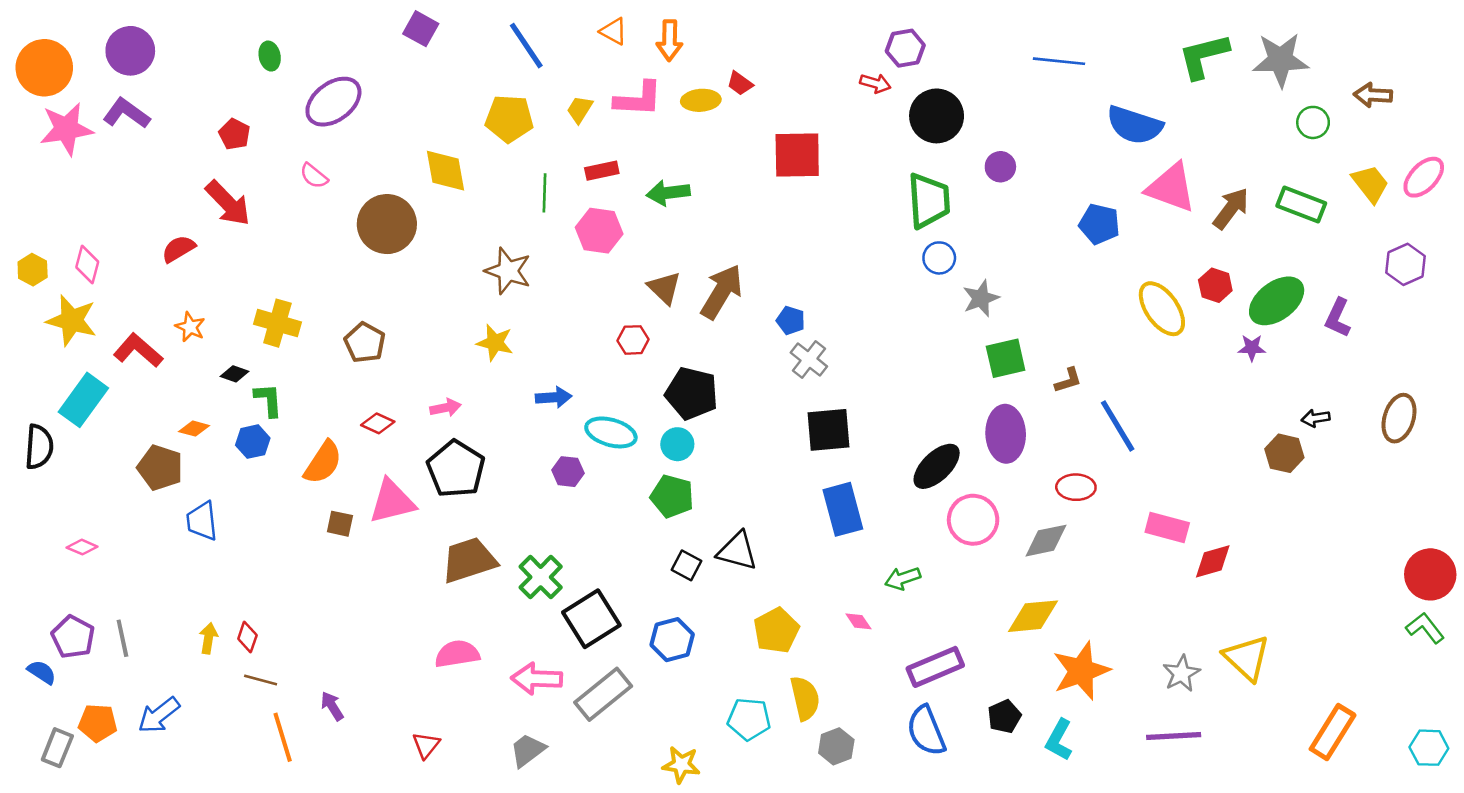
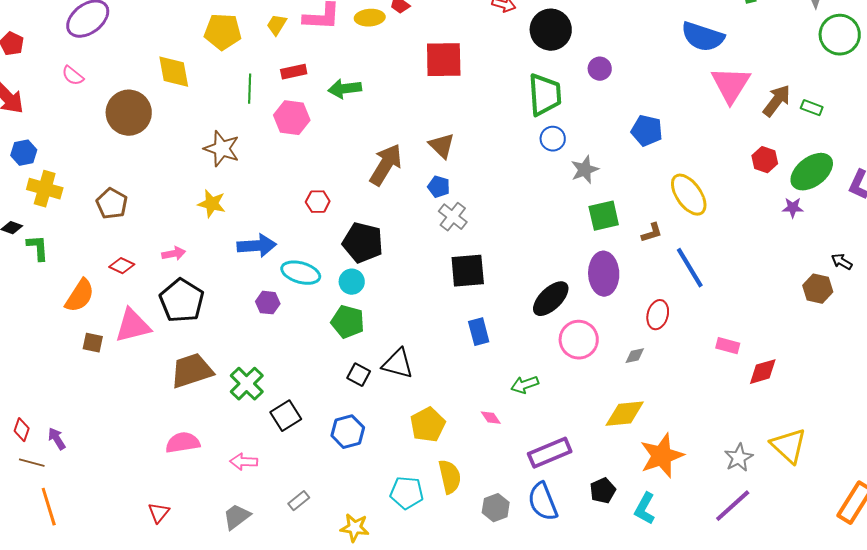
green circle: (1313, 122) -> (840, 35), size x1.6
pink triangle: (1171, 188) -> (731, 85), turned 42
green rectangle: (1301, 205) -> (812, 108), moved, size x0.6
blue pentagon: (1099, 224) -> (647, 131), moved
brown triangle: (664, 288) -> (442, 146), moved
yellow ellipse: (1162, 309) -> (689, 195), moved
blue arrow: (554, 397) -> (257, 246), size x1.4
black arrow: (1316, 418) -> (842, 262), turned 40
blue hexagon: (253, 442) -> (24, 153), moved
red ellipse: (1076, 487) -> (658, 315), turned -76
blue rectangle: (843, 509) -> (479, 332), size x0.7
pink rectangle: (1167, 528) -> (728, 346), size x0.7
gray diamond: (1046, 541) -> (635, 356), size x0.6
black square: (591, 619) -> (286, 416), size x0.7
pink arrow: (537, 679) -> (244, 462), size x0.7
gray rectangle: (603, 694) -> (299, 501), moved, size x0.5
purple arrow: (332, 706) -> (57, 439), moved
purple line: (1174, 736) -> (733, 506), turned -39
gray hexagon: (836, 746) -> (496, 508), moved

